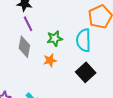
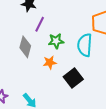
purple line: (28, 24) -> (40, 24), moved, turned 49
black square: (86, 72) -> (73, 78), moved

